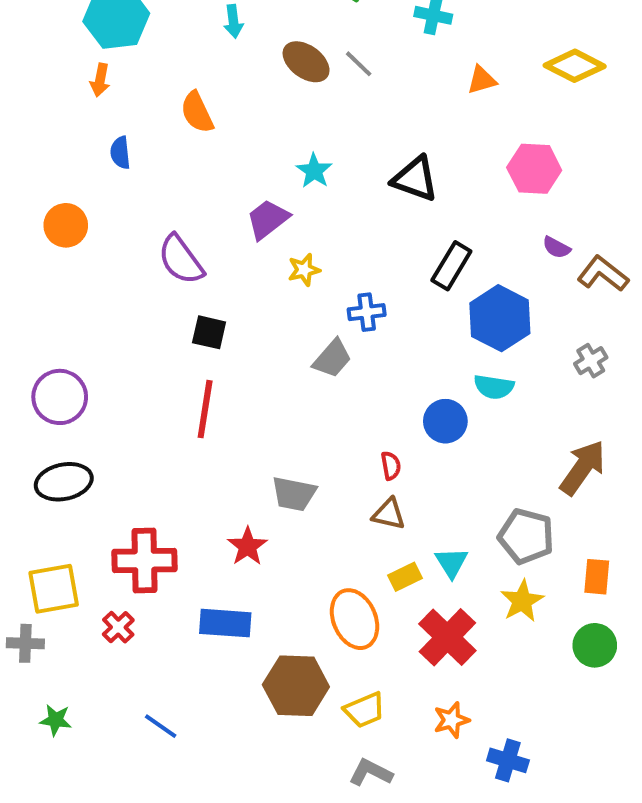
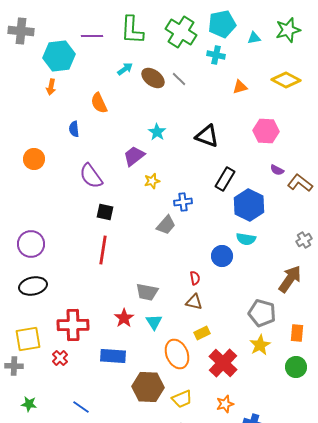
cyan arrow: (233, 21) -> (125, 69), moved, turned -119
blue semicircle: (120, 153) -> (74, 129), moved
gray cross: (591, 361) -> (304, 240), moved
cyan triangle: (451, 563) -> (154, 322), moved

